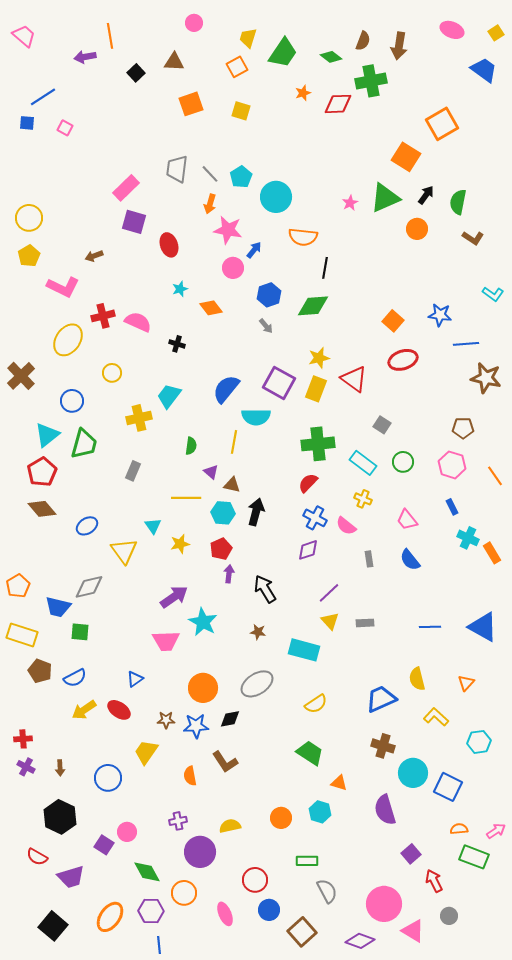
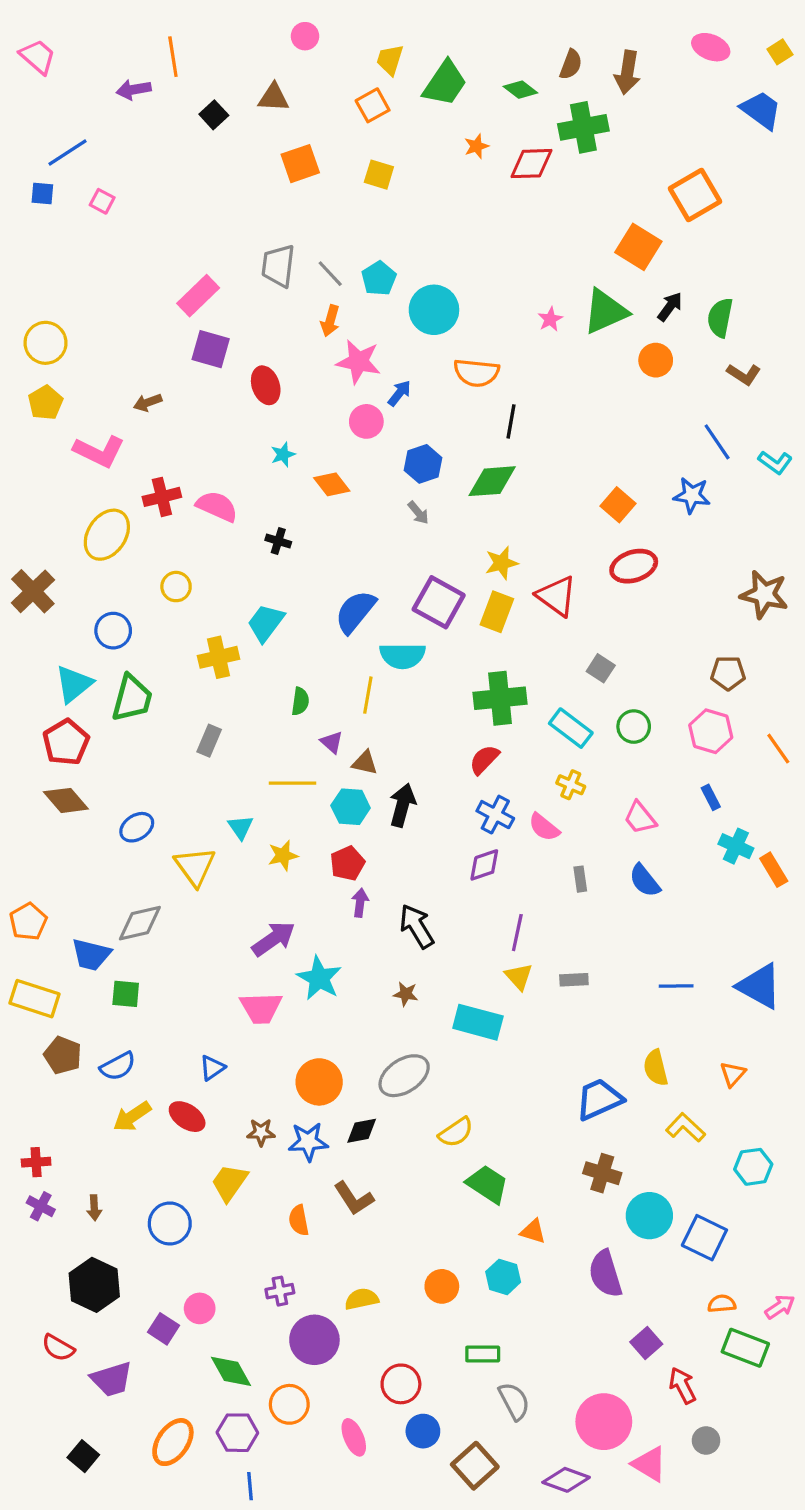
blue line: (466, 344) -> (717, 442), moved, turned 60
purple line: (329, 593) -> (517, 933), turned -35
yellow semicircle: (316, 704) -> (456, 1132), moved
black square: (53, 926) -> (83, 1456), size x0.7

